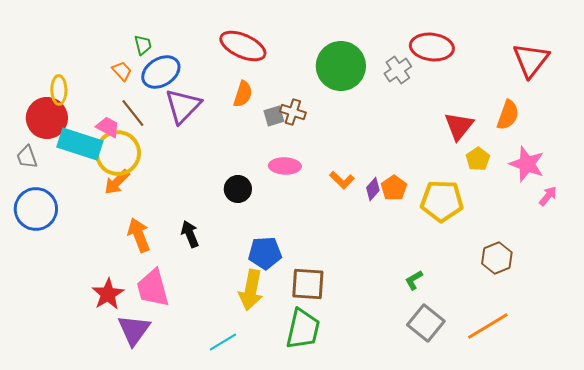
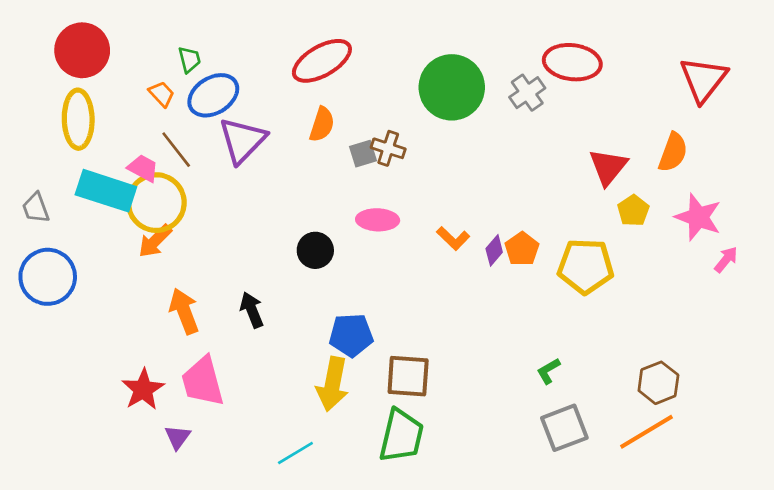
red ellipse: (243, 46) -> (322, 61), turned -54
yellow ellipse: (59, 90) -> (78, 119), size x1.5
red circle: (47, 118) -> (82, 50), moved
brown hexagon: (497, 258) -> (658, 383), moved
gray square: (426, 323) -> (564, 428), turned 30
purple triangle: (134, 330) -> (178, 437), size x0.6

